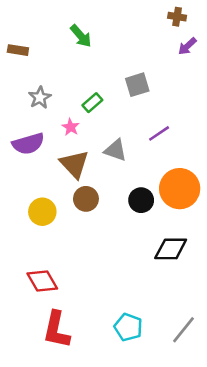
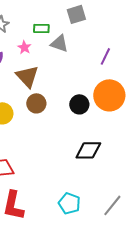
green rectangle: (92, 103) -> (41, 28), turned 42
purple line: (159, 133) -> (105, 56), moved, turned -30
gray triangle: (115, 150) -> (59, 43), moved
black diamond: (171, 249) -> (88, 150), moved

